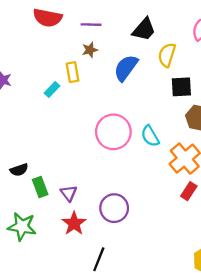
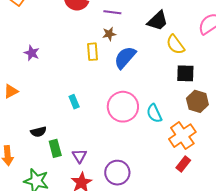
yellow semicircle: (167, 55) -> (175, 45), turned -60
blue semicircle: (126, 68) -> (125, 57), moved
cyan rectangle: (52, 90) -> (74, 102), moved, turned -72

